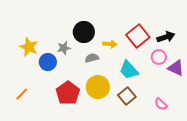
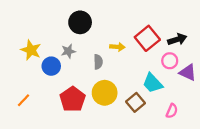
black circle: (84, 32) -> (80, 22), moved
gray semicircle: (92, 58) -> (98, 62), turned 104
cyan trapezoid: (129, 70) -> (153, 83), moved
pink semicircle: (161, 104) -> (172, 111), turned -112

